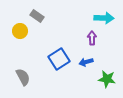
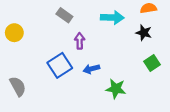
gray rectangle: (37, 16) -> (64, 15), moved
purple arrow: (92, 38) -> (80, 41), moved

